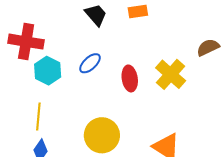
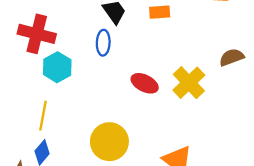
blue ellipse: (90, 63) -> (103, 43), moved, turned -50
red ellipse: (130, 78) -> (145, 83), turned -60

